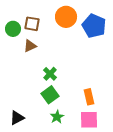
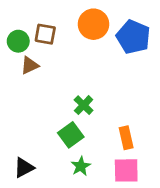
brown triangle: (30, 46) -> (30, 65), moved
green cross: (50, 74) -> (84, 105), moved

